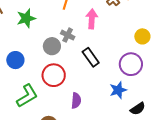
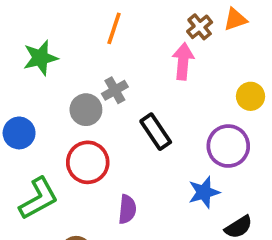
pink arrow: (92, 19) -> (183, 61), moved
gray cross: (68, 35) -> (115, 90), turned 32

